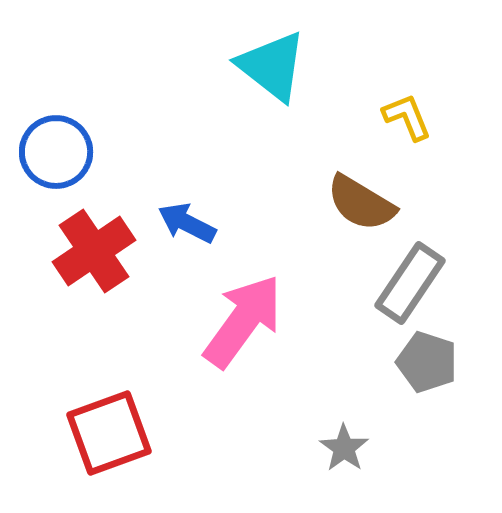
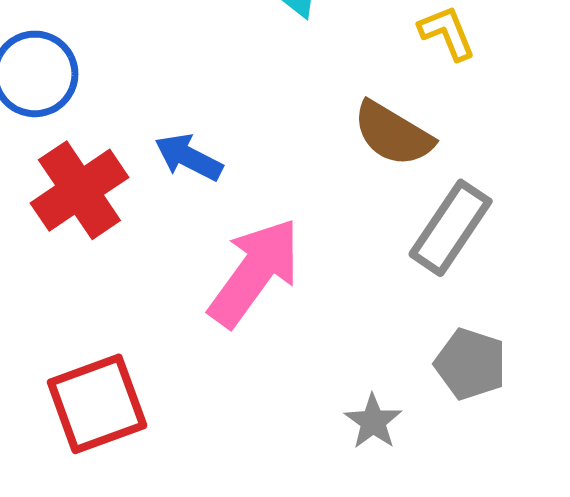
gray pentagon: (427, 362) -> (470, 364), moved

